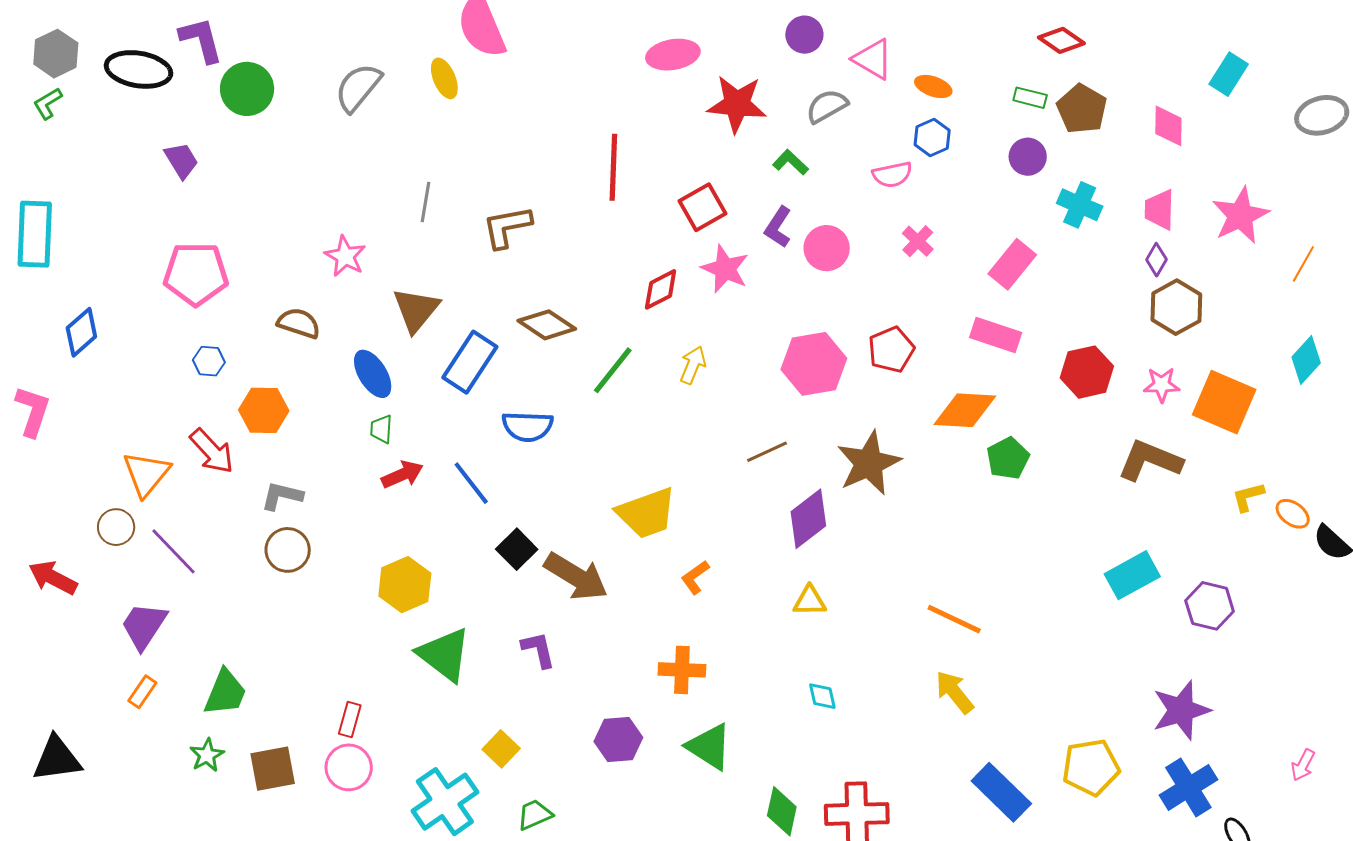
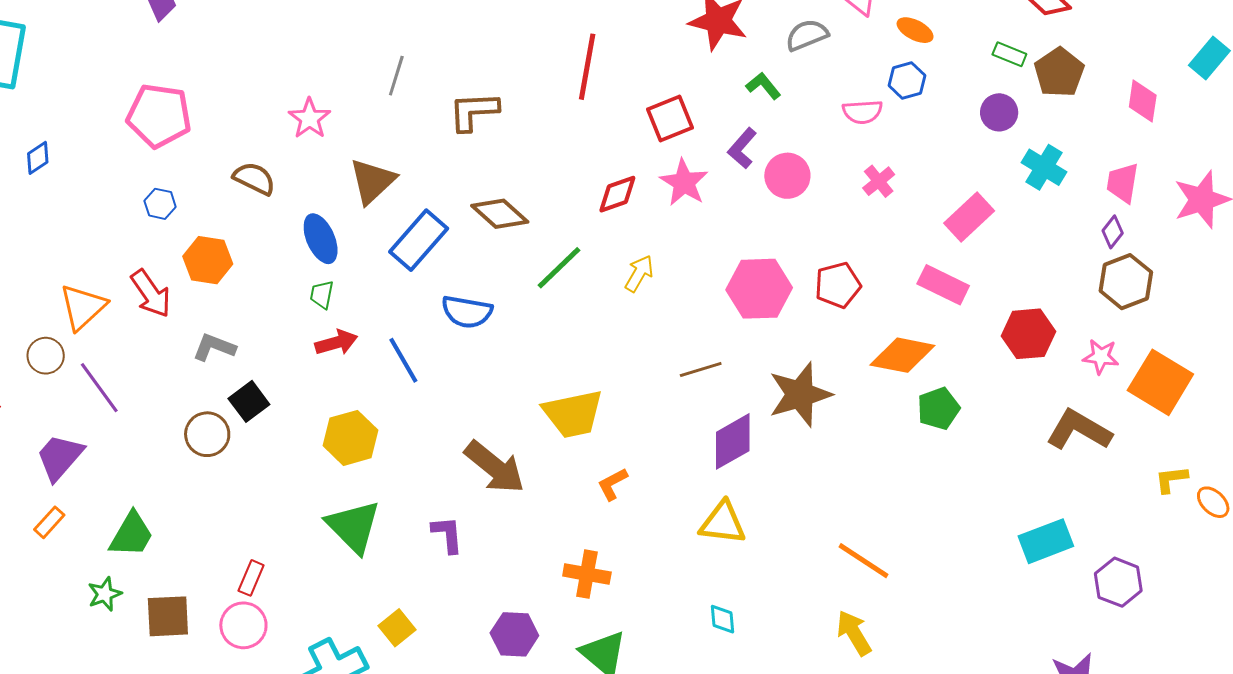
blue diamond: (81, 332) -> (38, 158), size x0.7
black square: (517, 549) -> (249, 401), moved
brown circle: (288, 550) -> (207, 434), moved
yellow hexagon: (405, 585) -> (350, 438), moved
yellow triangle: (810, 601) -> (723, 523), size x1.4

